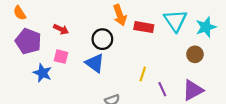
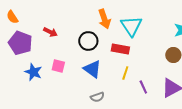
cyan triangle: (175, 21) -> (131, 26), moved
red rectangle: (144, 27) -> (120, 49), moved
pink square: (61, 57) -> (58, 66), moved
blue triangle: (95, 63) -> (92, 69), moved

